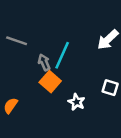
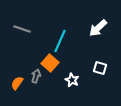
gray arrow: (44, 62) -> (36, 76), moved, turned 40

